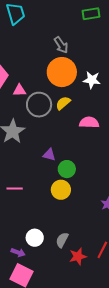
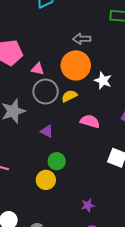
gray arrow: (61, 45) -> (82, 39), turned 108
pink triangle: (19, 90) -> (38, 69), moved
purple triangle: (49, 155) -> (47, 131), moved

